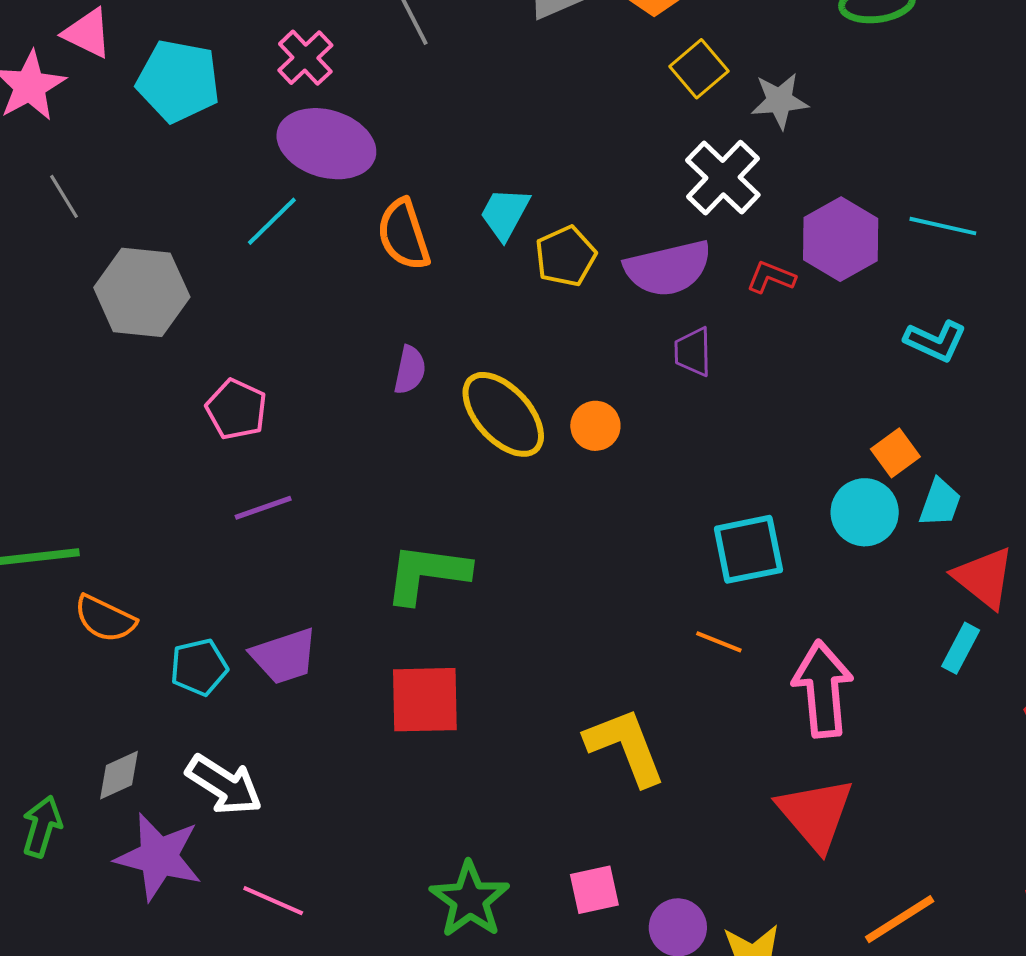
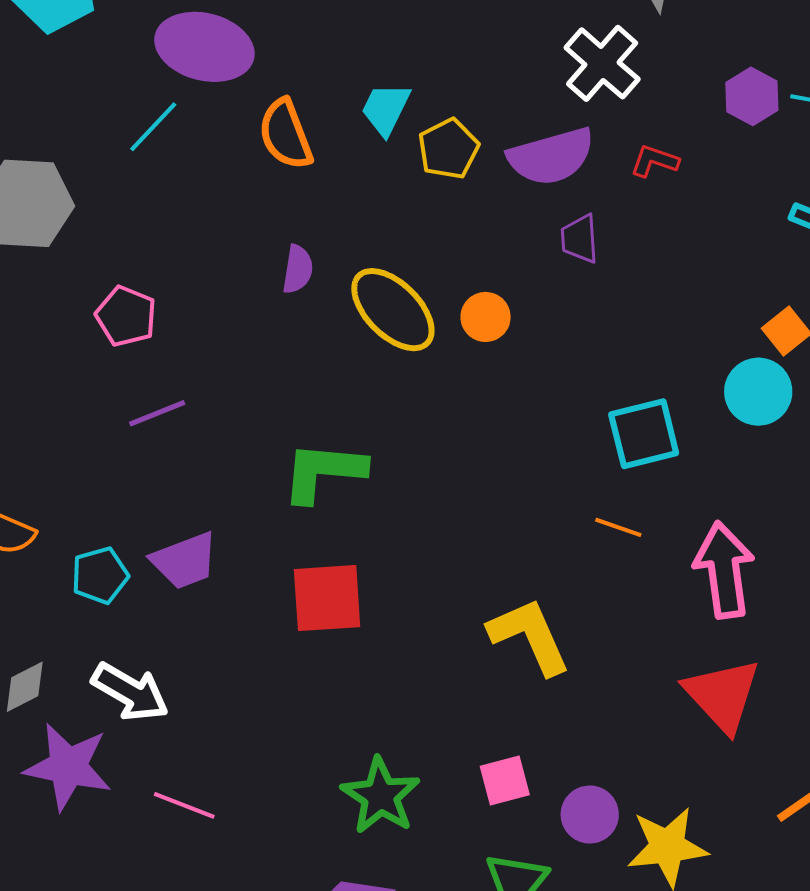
purple hexagon: (841, 239) -> (752, 96), moved, size x0.7

